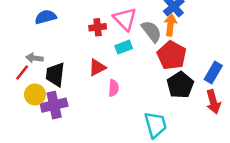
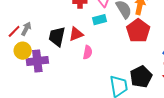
gray arrow: (34, 58) -> (26, 29), moved, turned 104
black trapezoid: (55, 75) -> (57, 37), moved
black pentagon: (180, 85) -> (141, 77), moved

